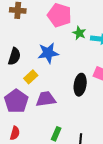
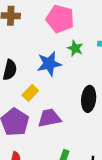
green star: (79, 33) -> (75, 48), moved

